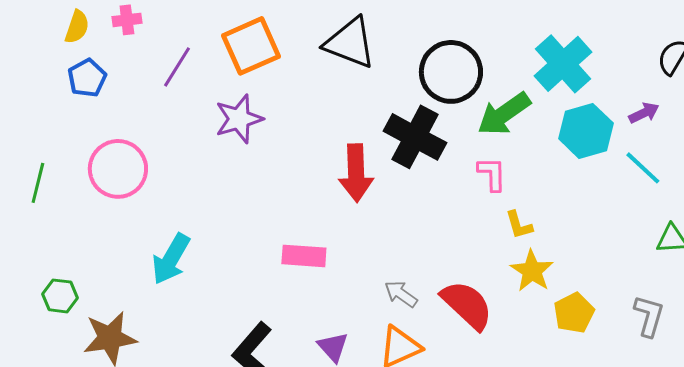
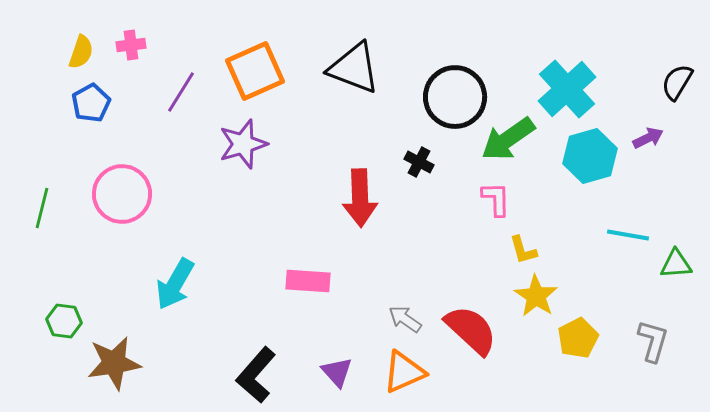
black cross: (415, 137) -> (419, 162), size x0.5
cyan line: (643, 168) -> (628, 235), moved, turned -33

